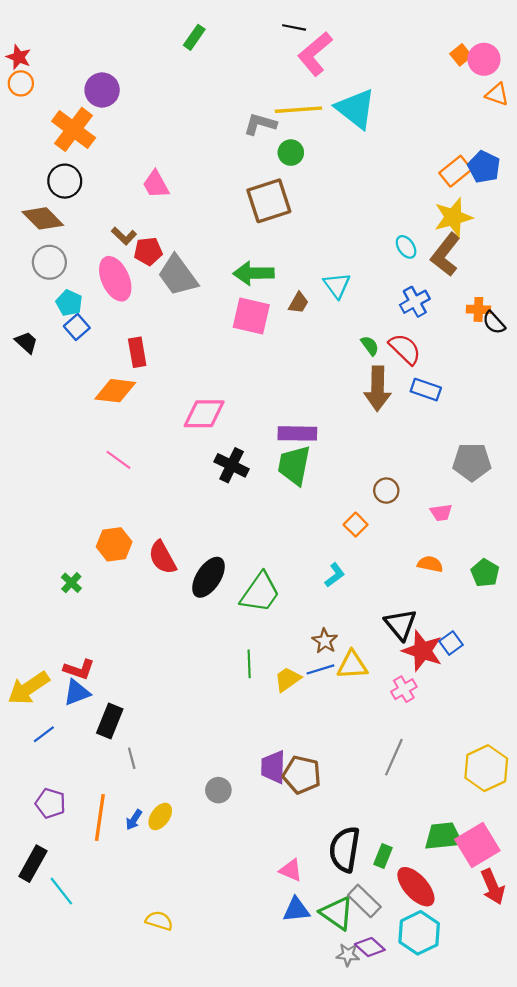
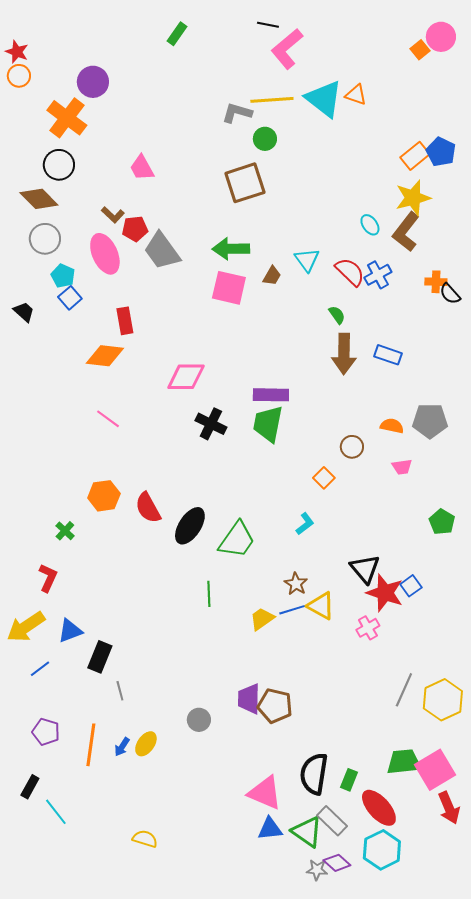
pink circle: (484, 59) -> (441, 37), moved
orange triangle: (497, 94) -> (356, 95), moved
red semicircle: (405, 349) -> (350, 272), moved
orange semicircle: (430, 564) -> (392, 426), moved
green line: (249, 664) -> (209, 594), moved
yellow triangle: (352, 665) -> (321, 606), turned 32
red L-shape: (79, 669) -> (48, 578), moved, turned -84
gray line: (394, 757) -> (404, 690), moved
black rectangle: (33, 864) -> (30, 787), size x0.7
pink triangle: (291, 870) -> (265, 793), size x1.6

